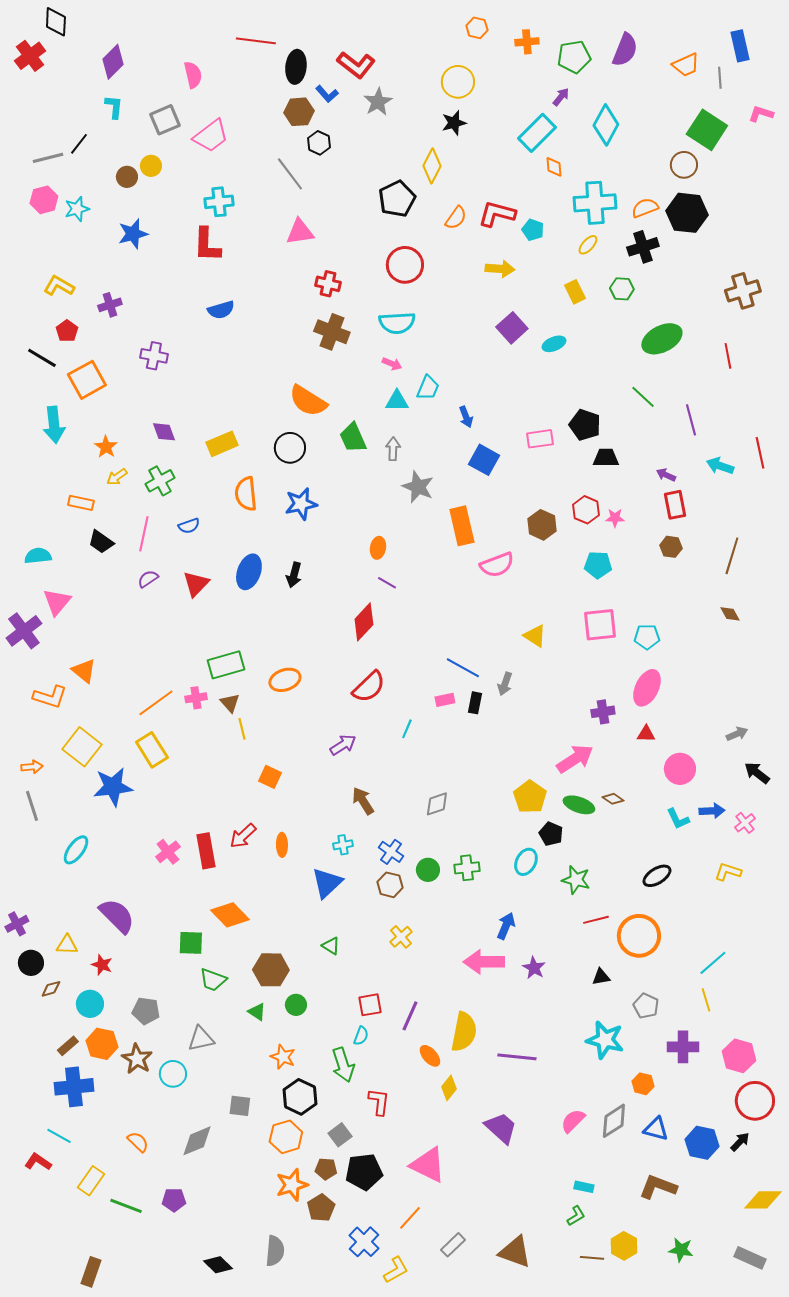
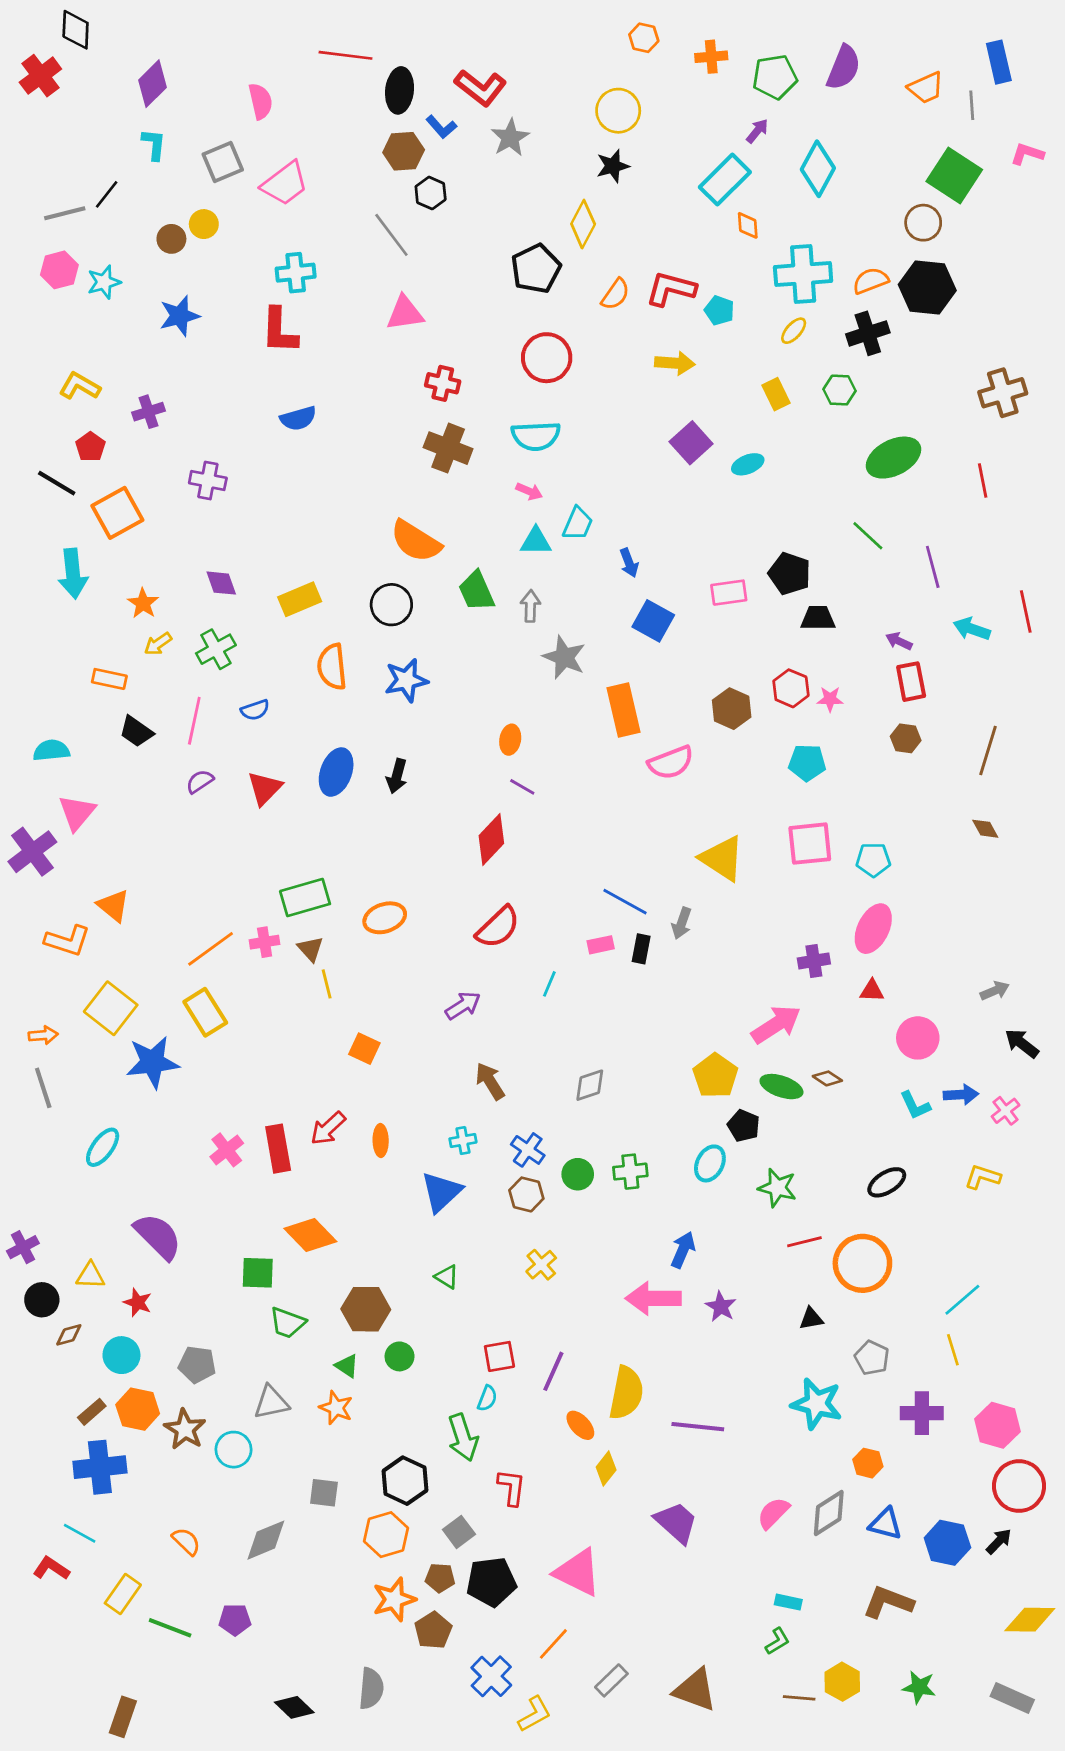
yellow triangle: (535, 636) -> (722, 858), size x1.5
orange star: (283, 1057) -> (336, 1408), moved

